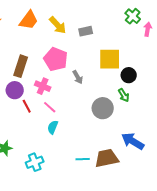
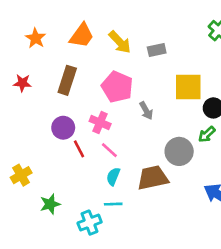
brown rectangle: (21, 66) -> (67, 80), moved
green arrow: (124, 95) -> (207, 134), turned 80
brown trapezoid: (107, 158) -> (153, 178), moved
cyan line: (83, 159) -> (113, 204), moved

